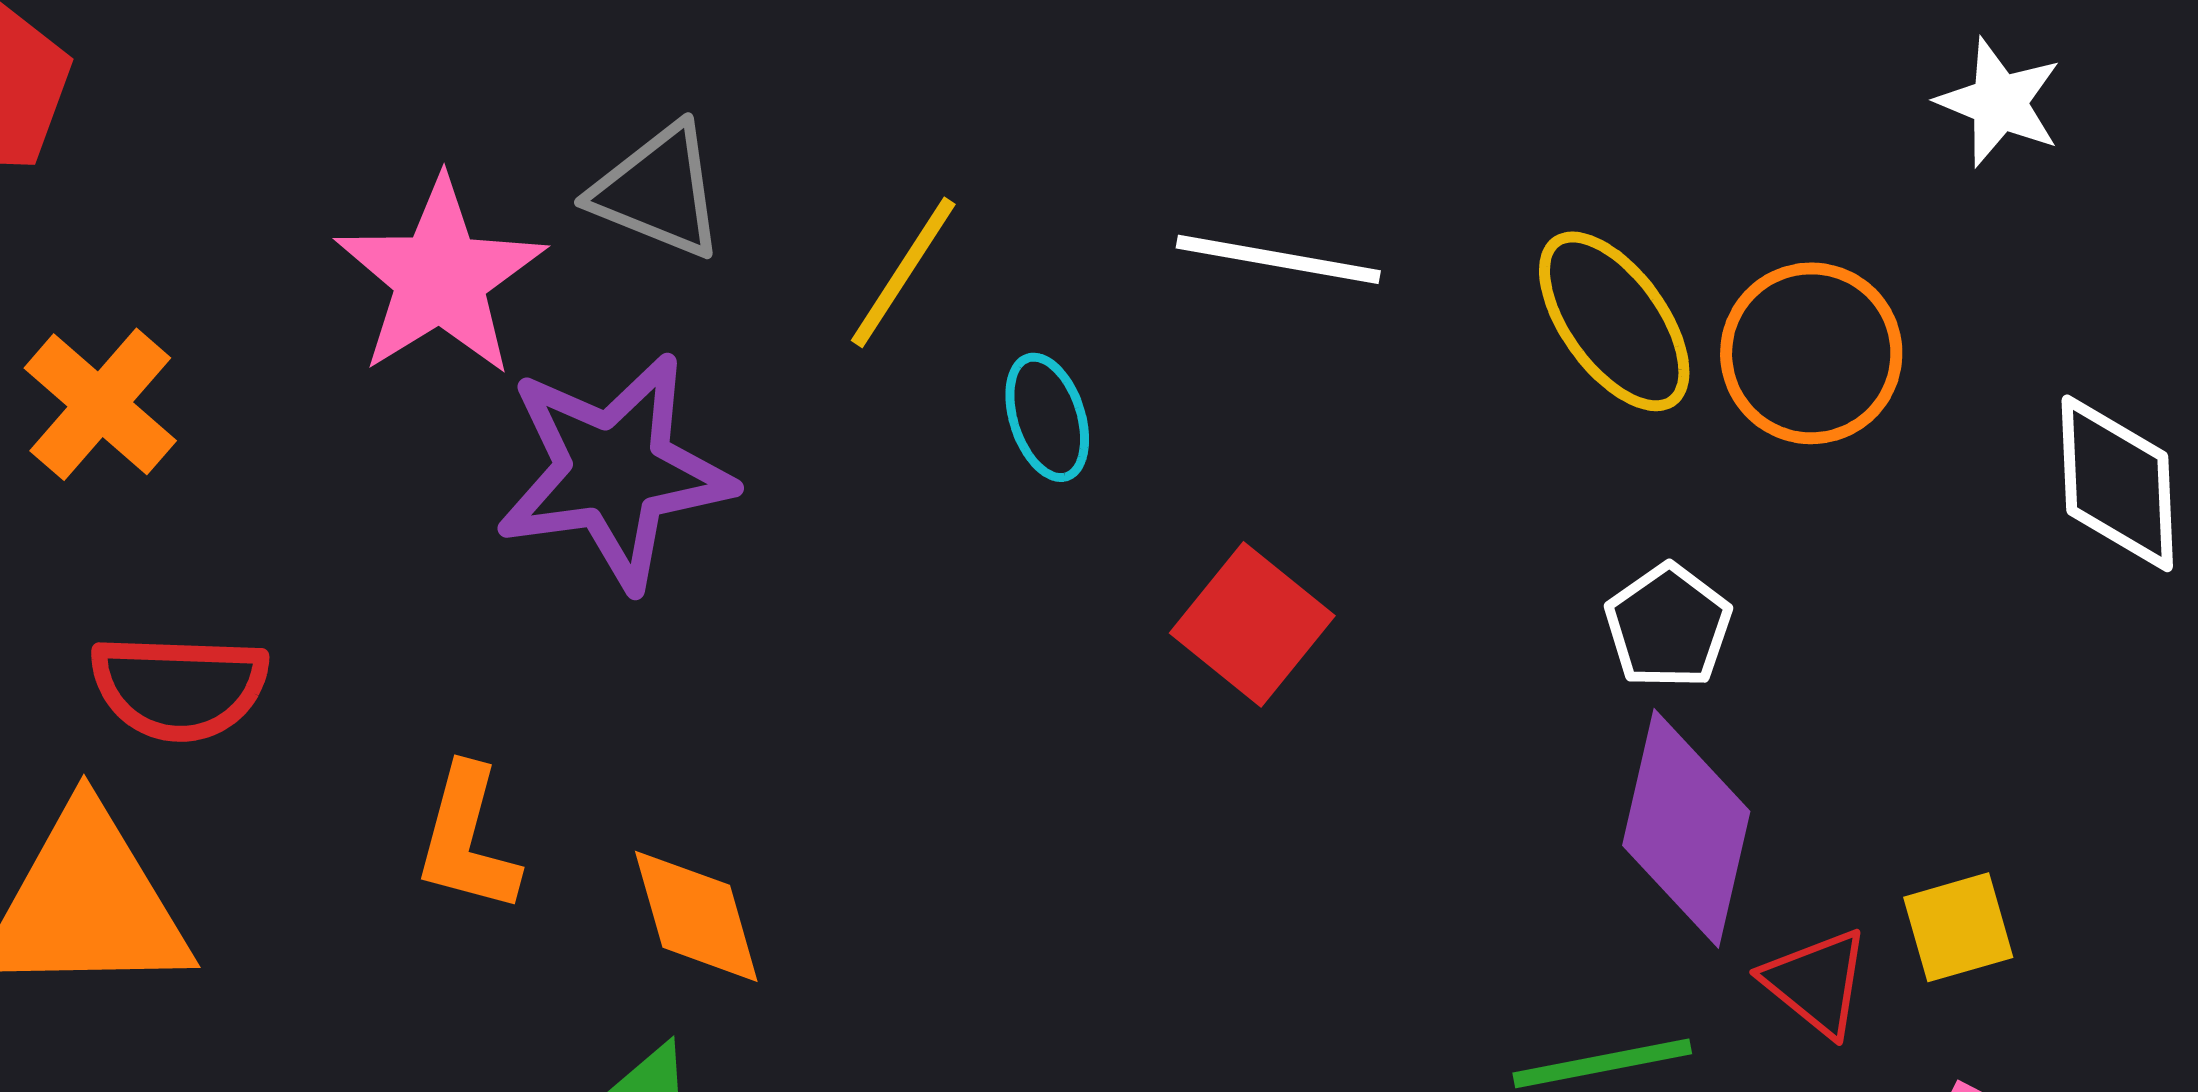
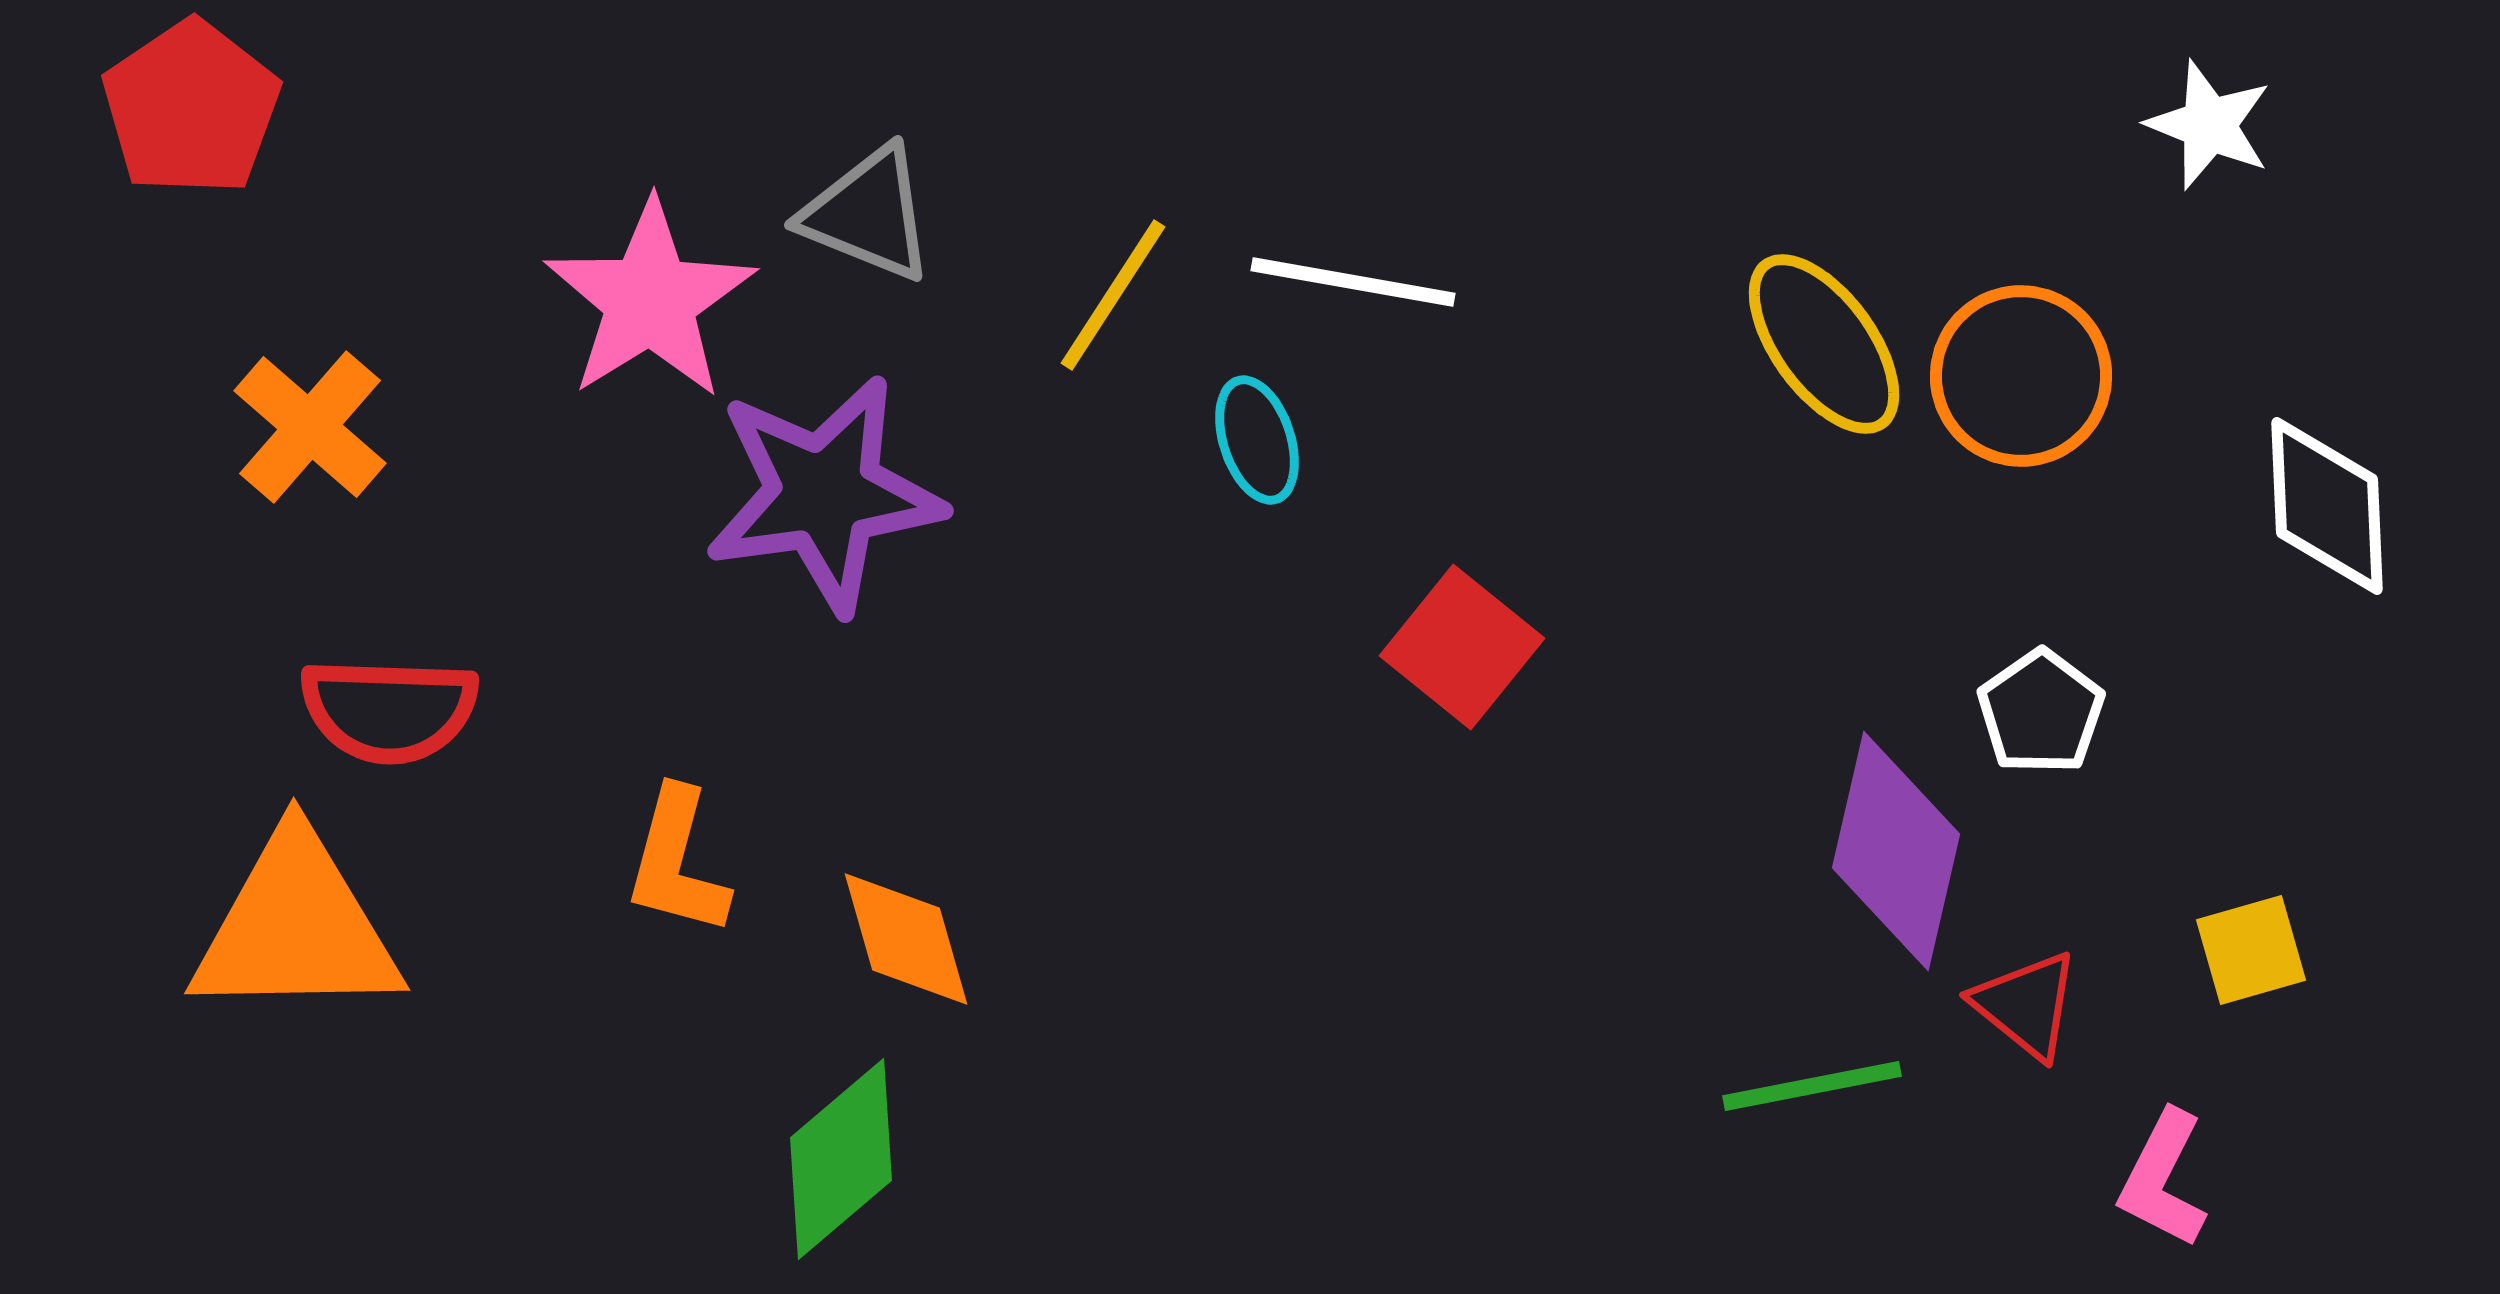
white line: (1278, 259) -> (1353, 282), moved
white pentagon: (1668, 626) -> (2041, 712), moved
yellow square: (1958, 927) -> (2251, 950), moved

